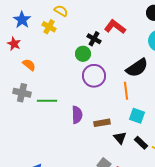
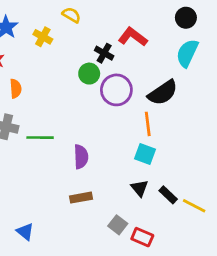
yellow semicircle: (61, 11) -> (71, 15), moved
orange semicircle: (29, 65) -> (16, 89), turned 48
purple circle: (94, 76) -> (116, 90), moved
cyan square: (137, 116) -> (145, 154), moved
brown rectangle: (102, 123) -> (81, 198), moved

